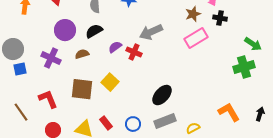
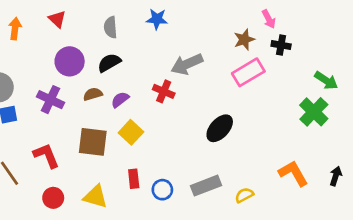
purple semicircle: (115, 47) -> (120, 100), moved
green cross: (244, 67) -> (314, 112), turned -30
black ellipse: (162, 95) -> (220, 128), moved
red rectangle: (106, 123) -> (134, 179), moved, turned 32

